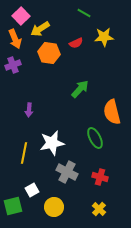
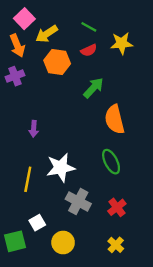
green line: (84, 13) -> (89, 27), moved
green arrow: (80, 89) -> (93, 88), moved
orange semicircle: (112, 112) -> (115, 119), moved
red cross: (100, 177) -> (117, 207), turned 35

